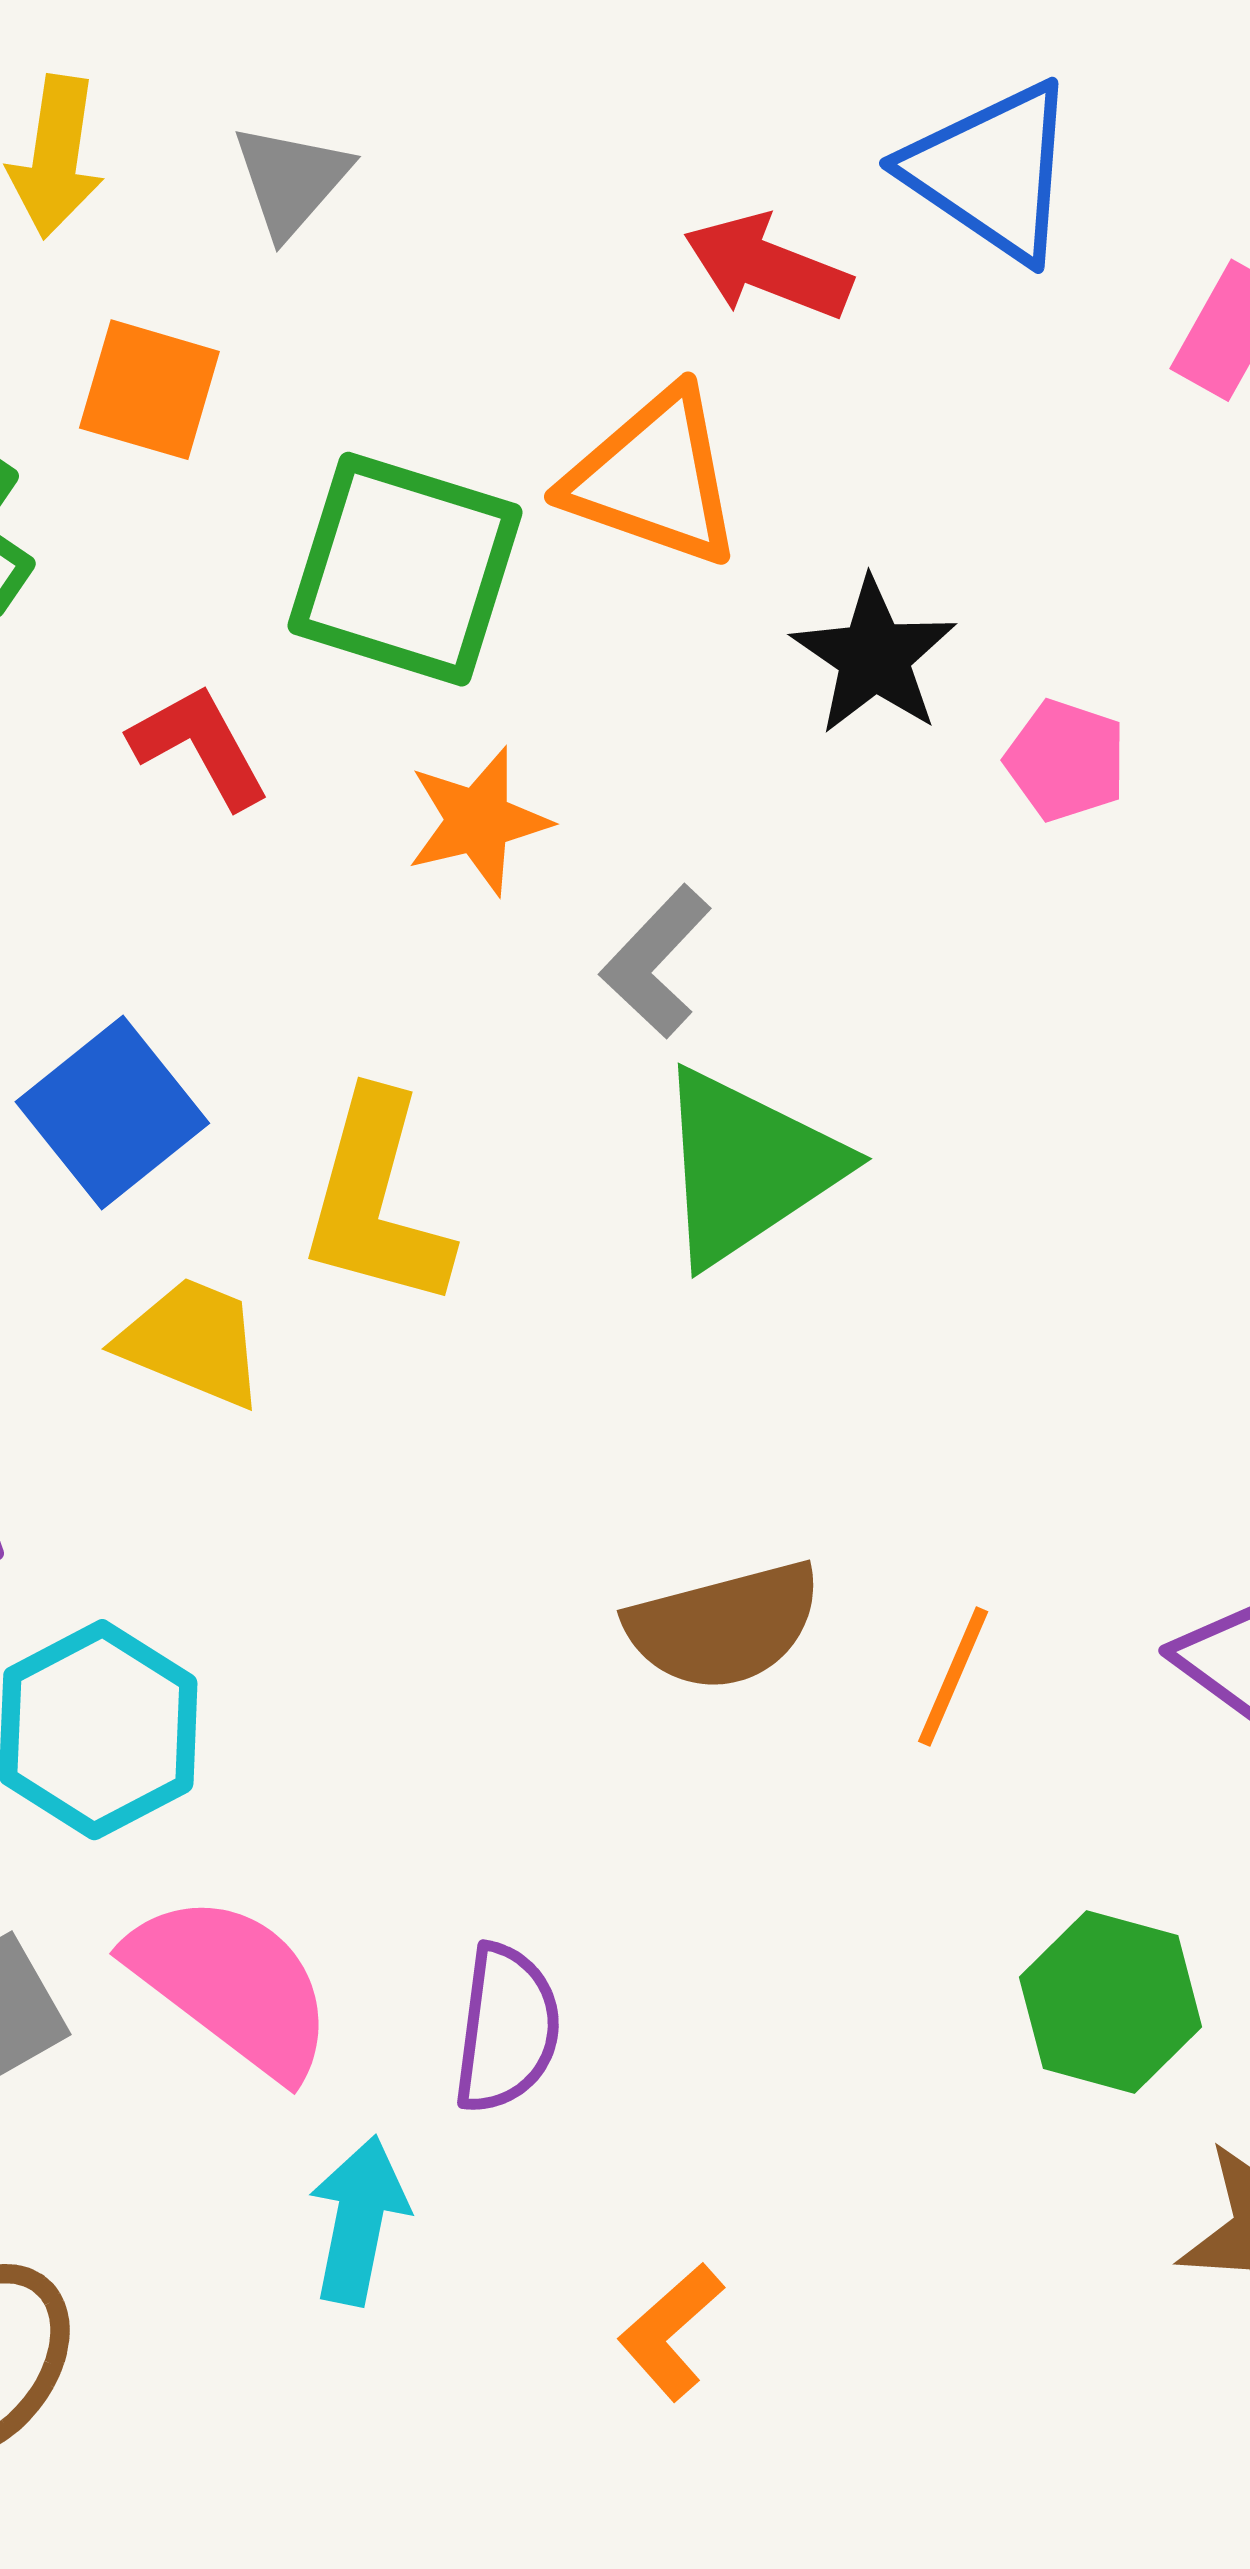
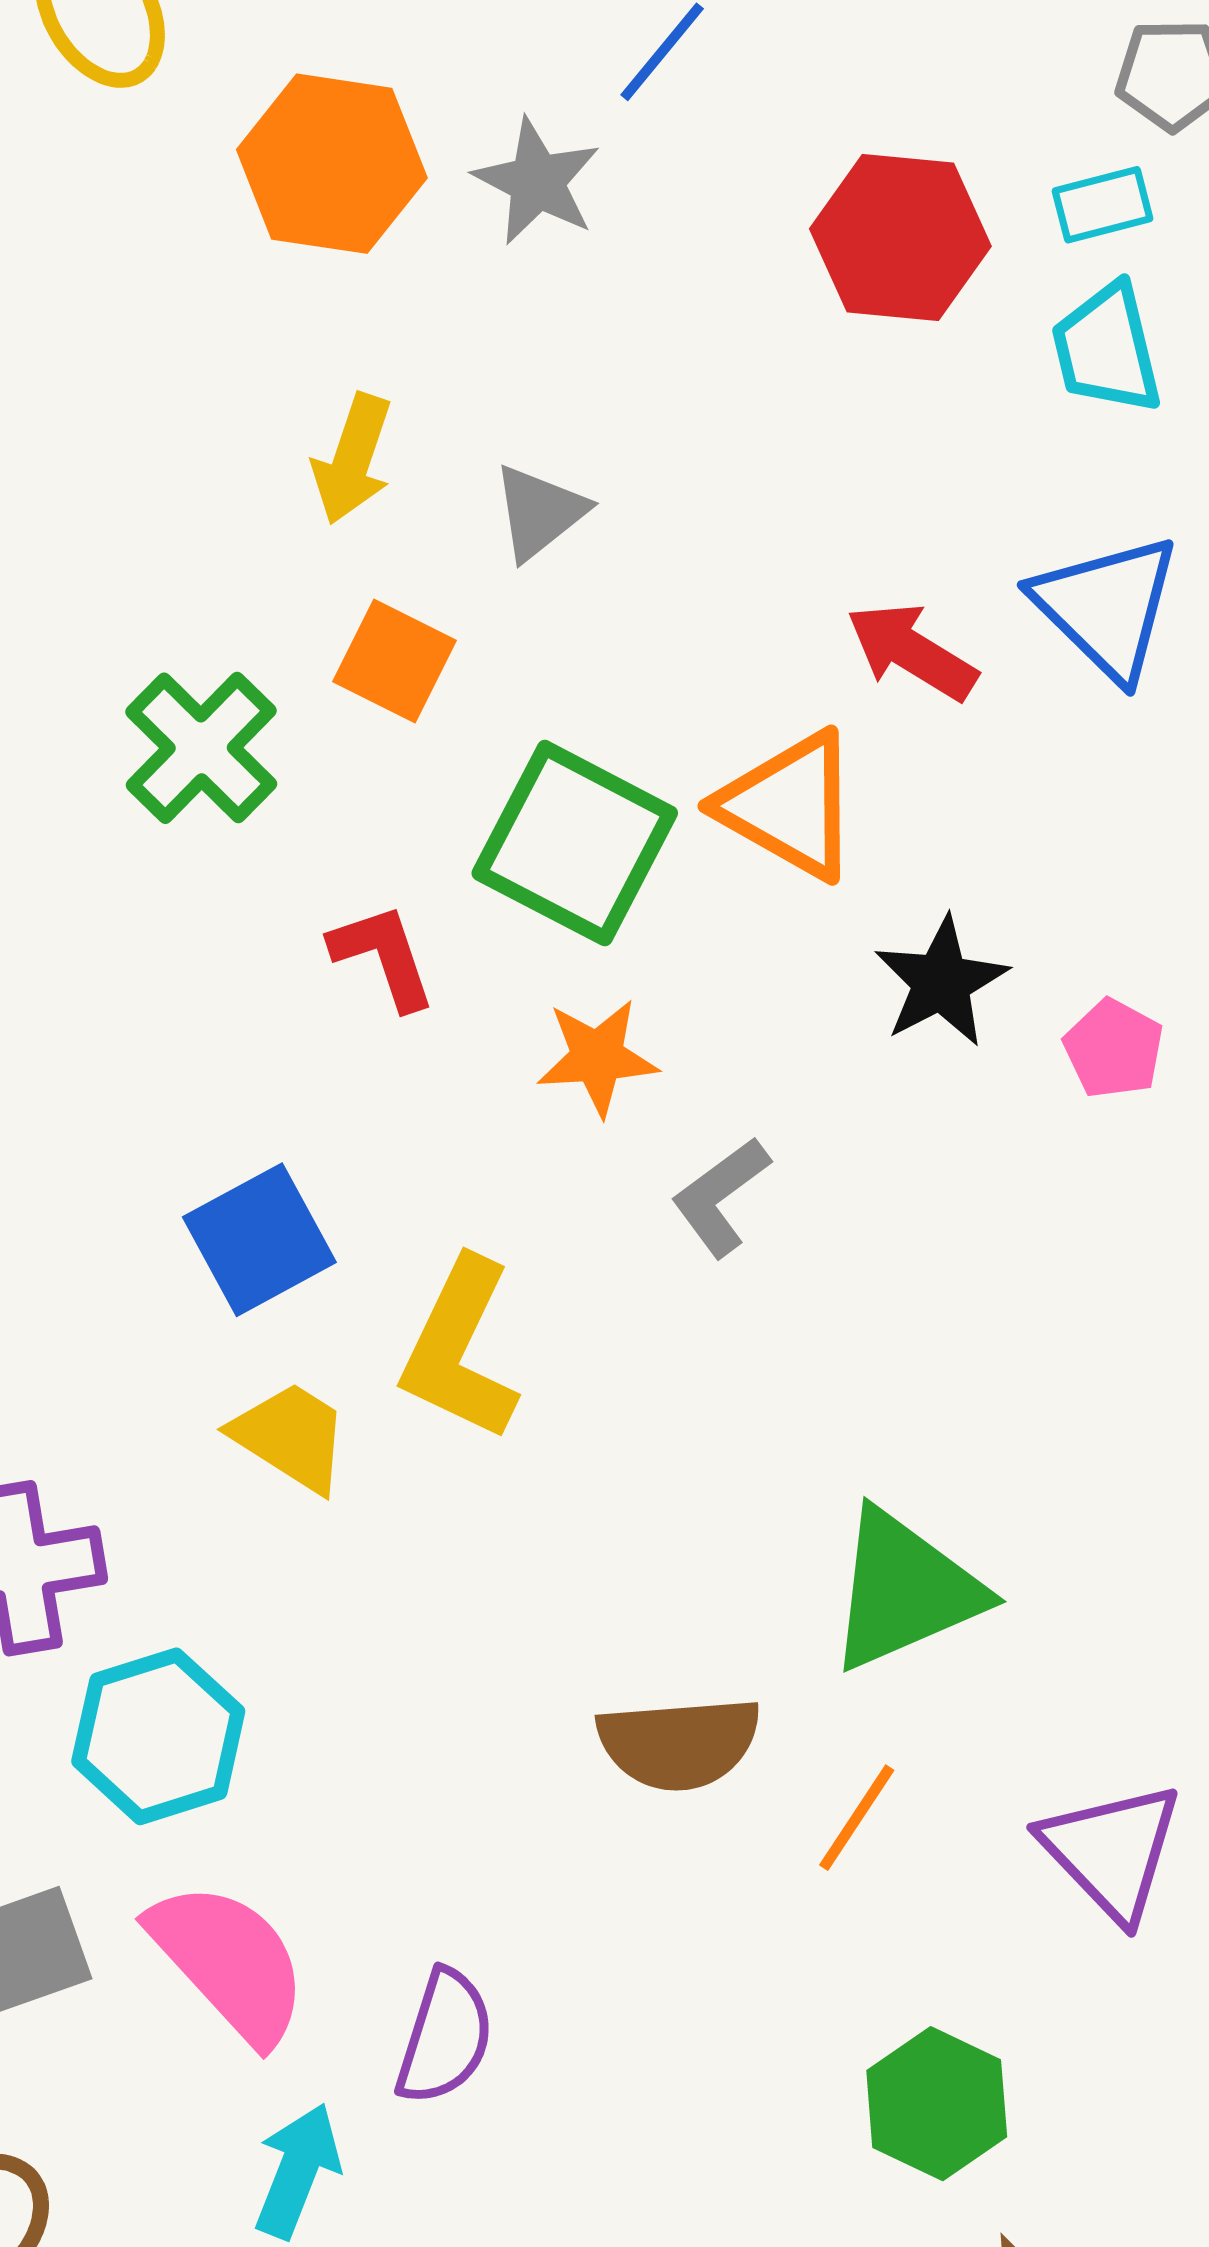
pink pentagon: (1066, 760) -> (1114, 1049), moved
green triangle: (747, 1167) -> (905, 1590), moved

